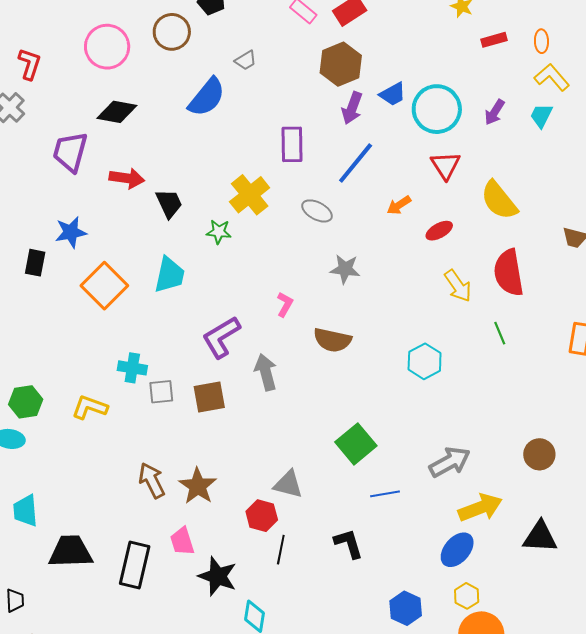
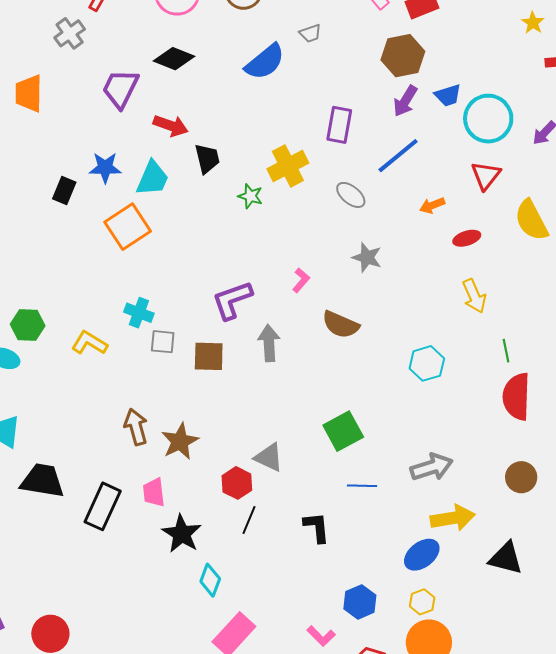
red semicircle: (509, 273) -> (516, 397), moved
cyan trapezoid: (170, 275) -> (152, 178), moved

